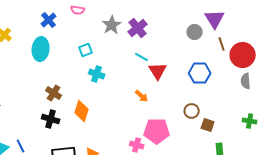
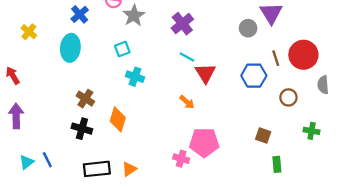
gray star: (112, 25) -> (134, 16), moved
brown line: (222, 44) -> (276, 58), moved
gray semicircle: (246, 81) -> (323, 85), moved
brown circle: (192, 111) -> (288, 97), moved

